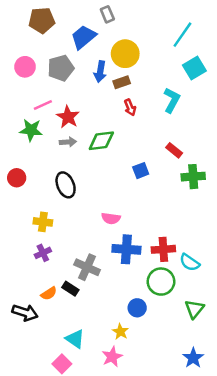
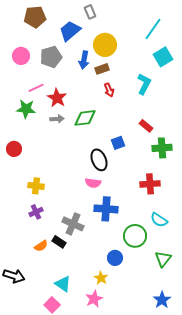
black ellipse: (66, 185) -> (99, 160), moved
red cross: (163, 249) -> (150, 184), moved
black arrow: (25, 313) -> (14, 276), moved

